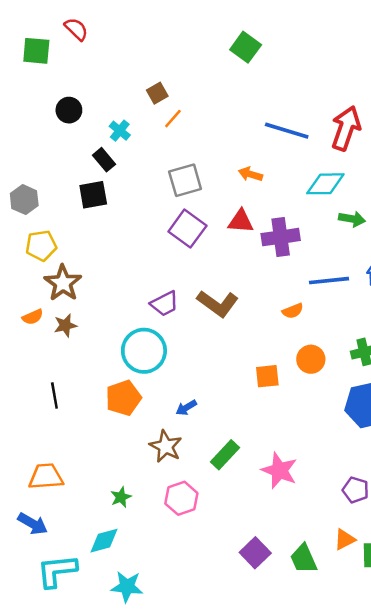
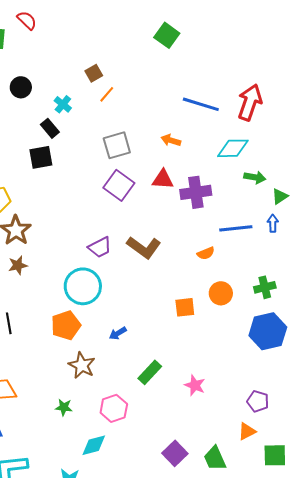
brown star: (166, 446) -> (82, 365), moved
pink star: (279, 470) -> (195, 385), size x0.7
green star: (121, 497) -> (64, 407), turned 30
orange triangle: (345, 539) -> (247, 431), moved
cyan diamond: (104, 541) -> (94, 445), moved

